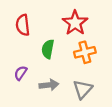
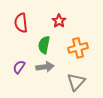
red star: (75, 23) -> (59, 21), moved, size x0.6
gray arrow: (49, 85) -> (45, 67), moved

